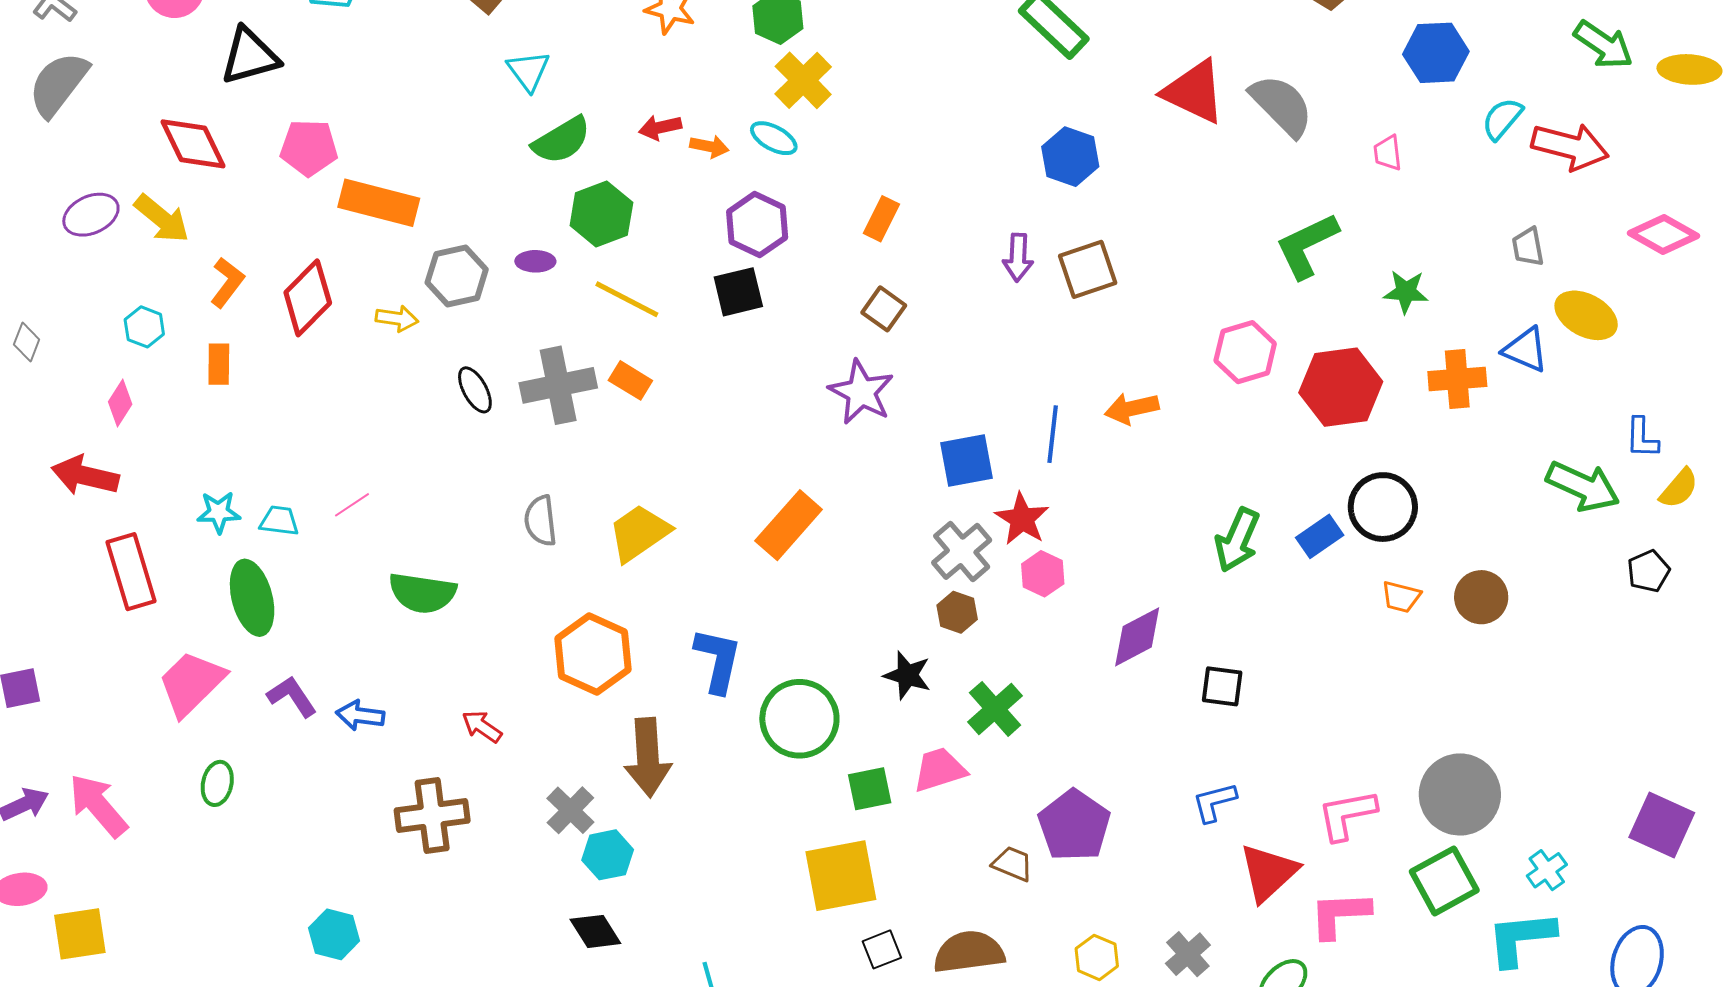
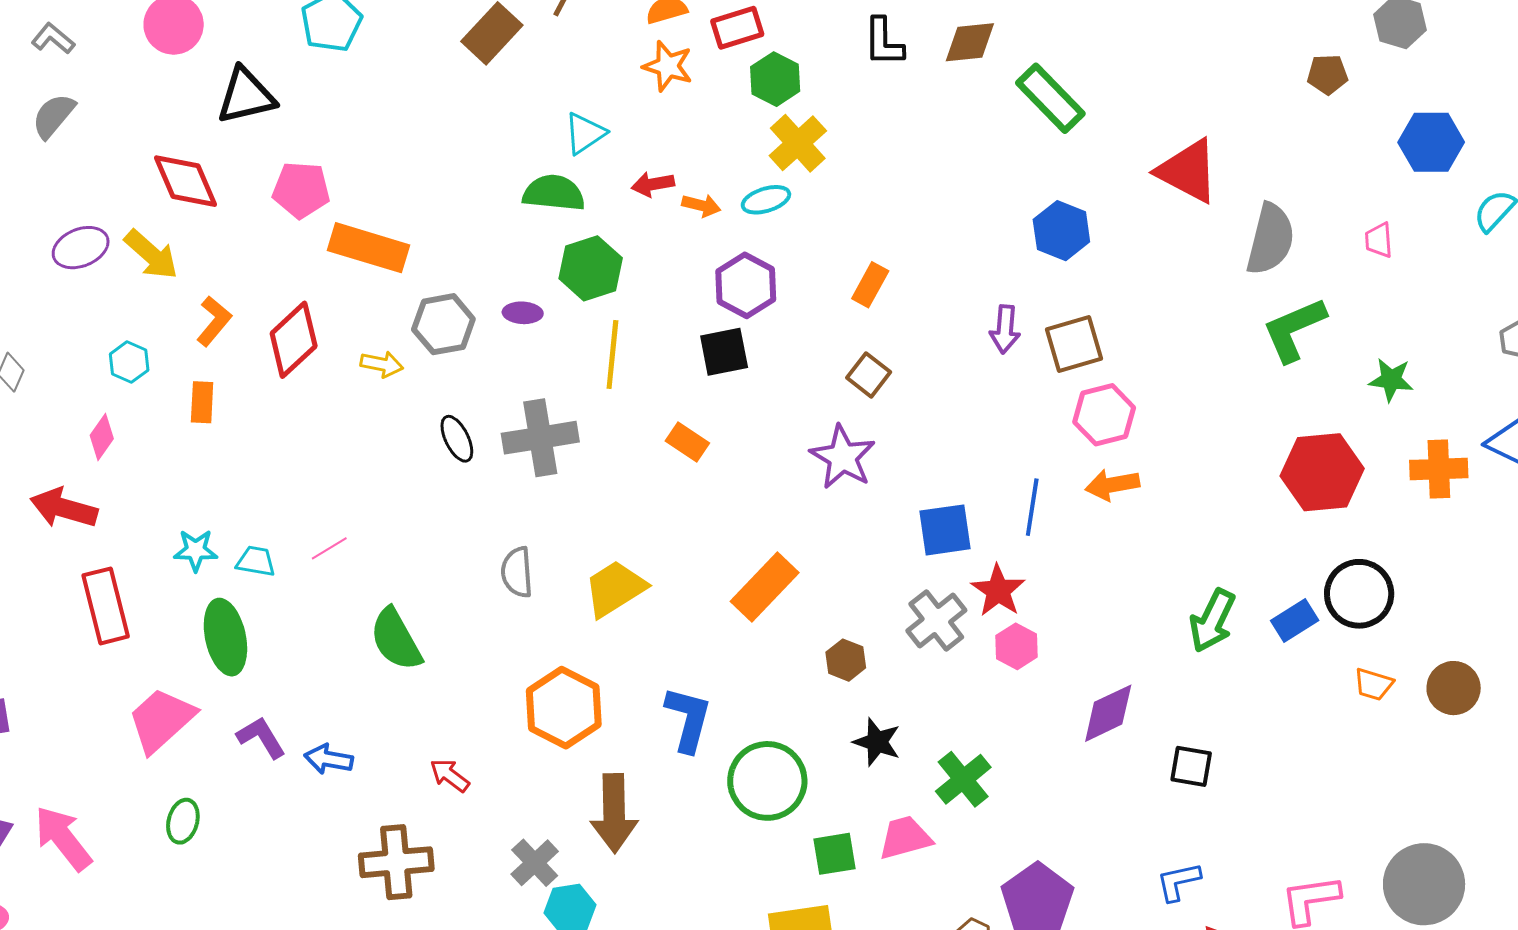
cyan triangle: (528, 71) -> (585, 133), moved, turned 30
gray semicircle: (58, 84) -> (53, 116), size x0.7
gray semicircle: (1282, 105) -> (1270, 239), moved, turned 56
cyan ellipse: (774, 138) -> (766, 200), turned -48
green semicircle: (561, 140) -> (554, 193), turned -146
yellow line: (627, 299) -> (612, 354), turned 66
pink hexagon: (1245, 352) -> (1104, 415), moved
orange rectangle: (630, 380) -> (687, 442), moved
green semicircle: (422, 593) -> (396, 639), turned 50
brown hexagon: (957, 612) -> (846, 660), moved

